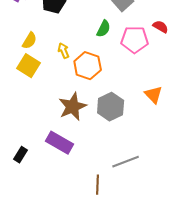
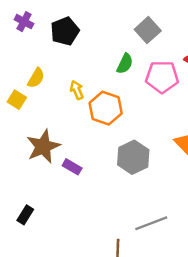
yellow square: (29, 66) -> (17, 100), moved, size x0.7
brown star: (73, 107) -> (43, 146), moved
purple rectangle: (60, 143) -> (72, 167), moved, size x0.6

